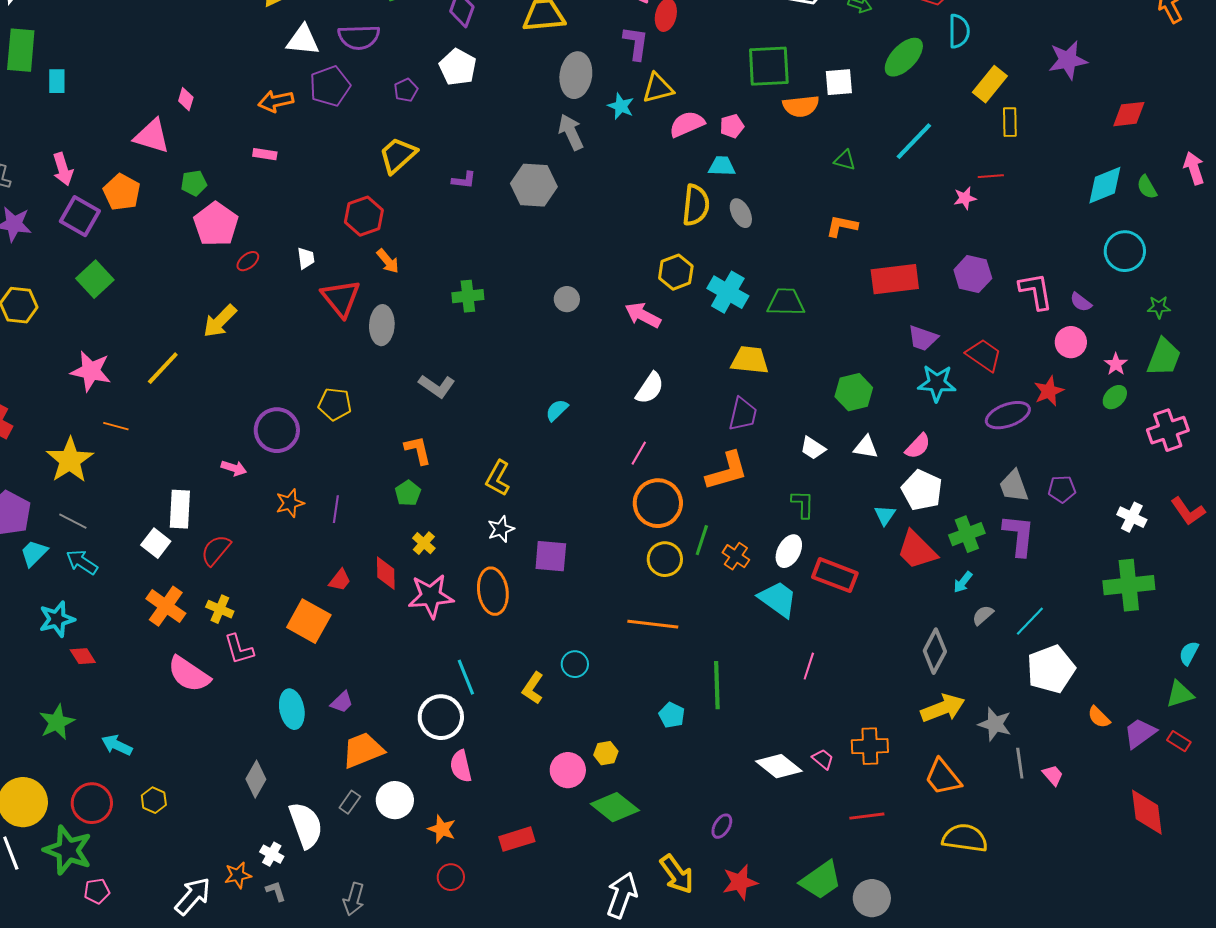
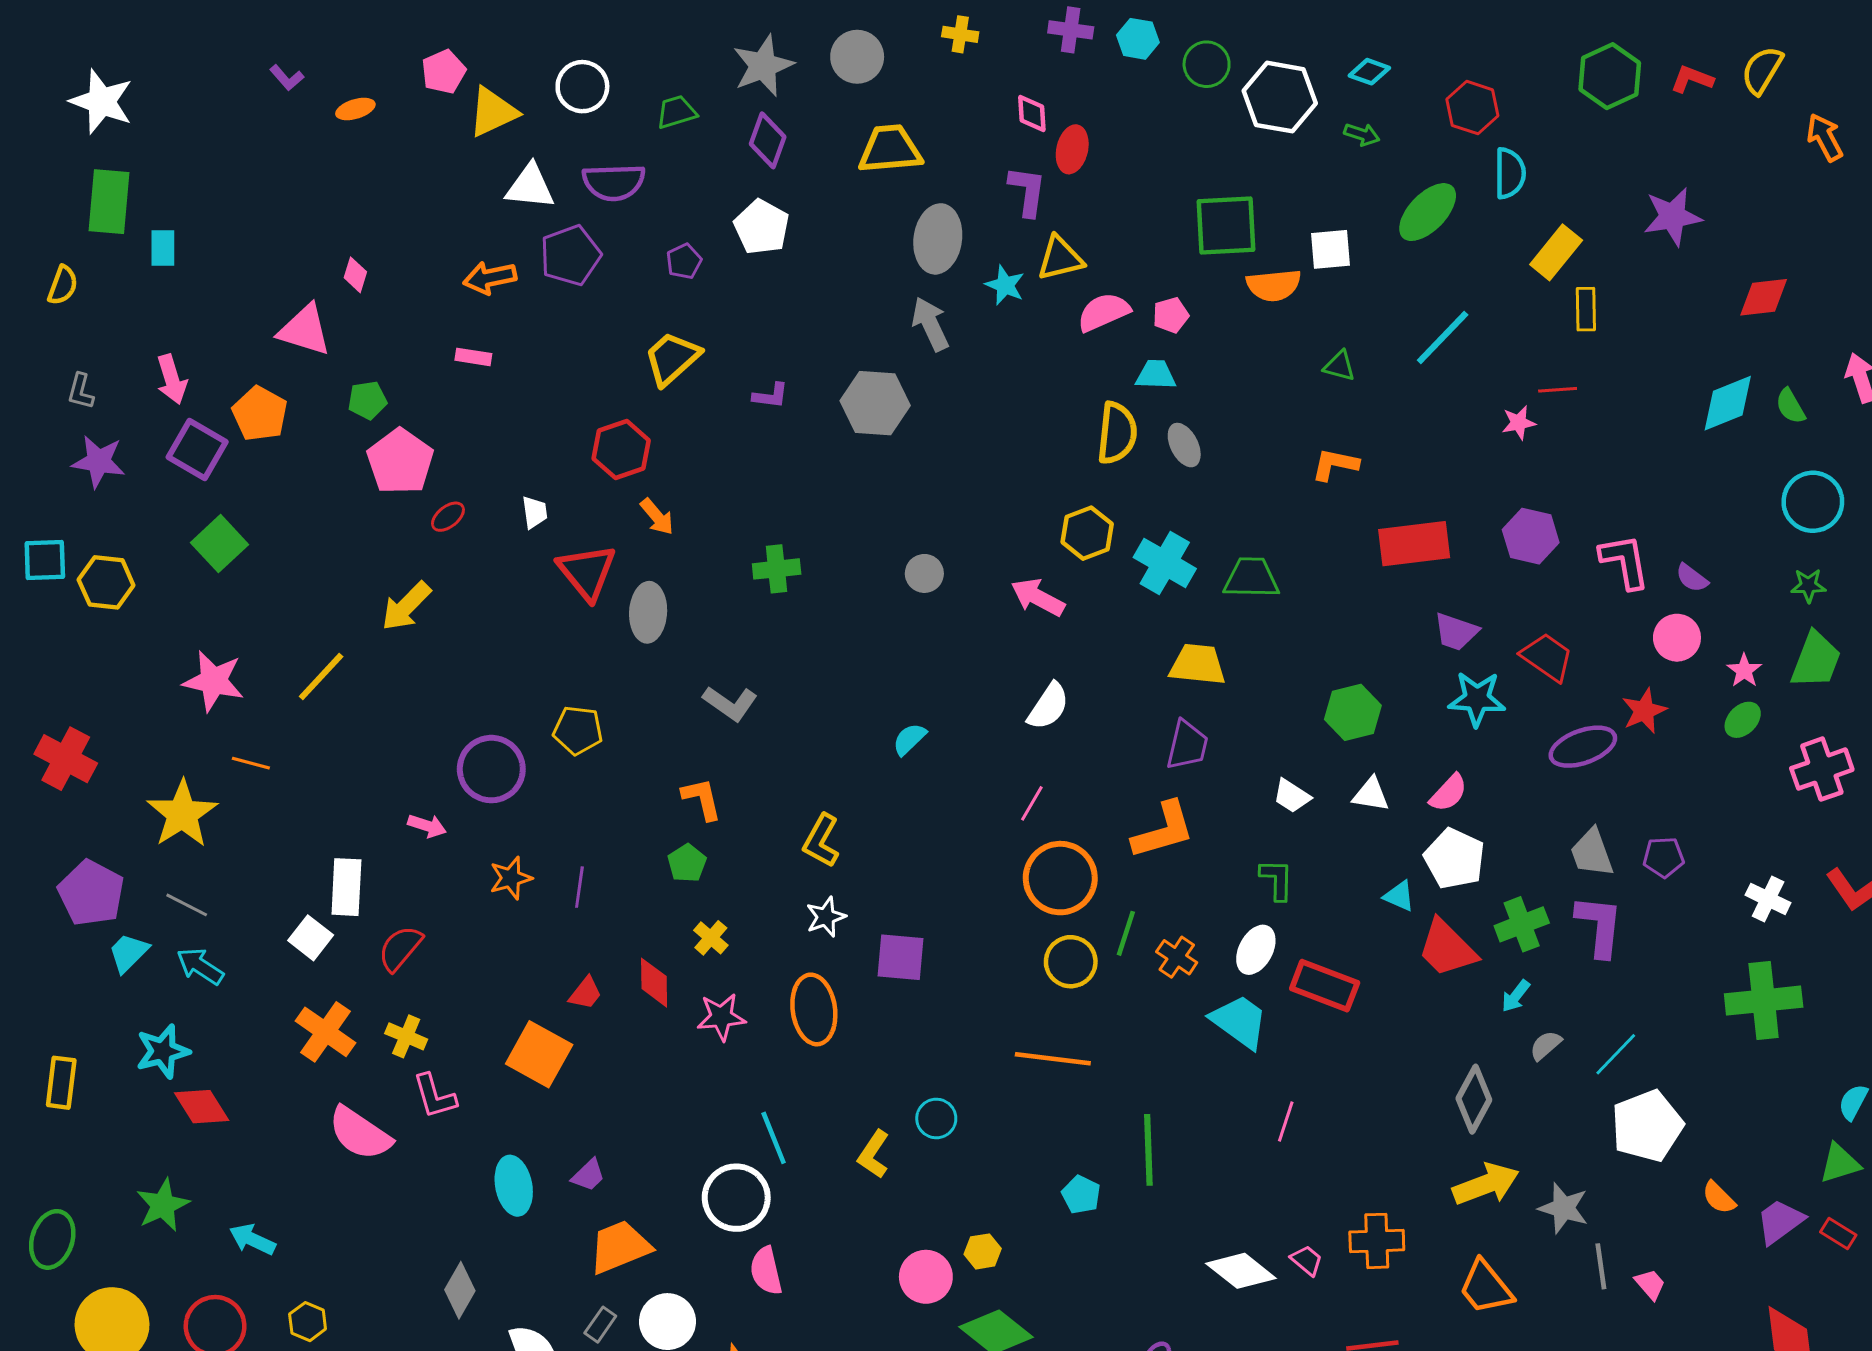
cyan circle: (1125, 251) -> (1813, 502), moved
cyan triangle: (885, 515) -> (1399, 896), turned -40
pink star: (431, 596) -> (721, 1017), size x0.7
red diamond: (83, 656) -> (202, 1107), size x1.4

